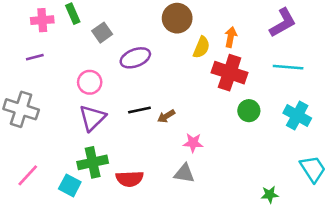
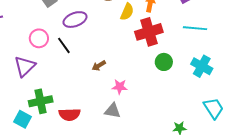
red cross: (230, 73) -> (149, 32), turned -36
black line: (139, 110) -> (64, 45), moved, turned 66
purple triangle: (92, 118) -> (25, 66), moved

